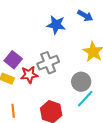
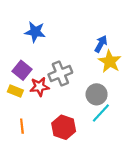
blue arrow: (85, 16) -> (101, 44), moved, turned -91
blue star: (56, 25) -> (35, 32), moved

